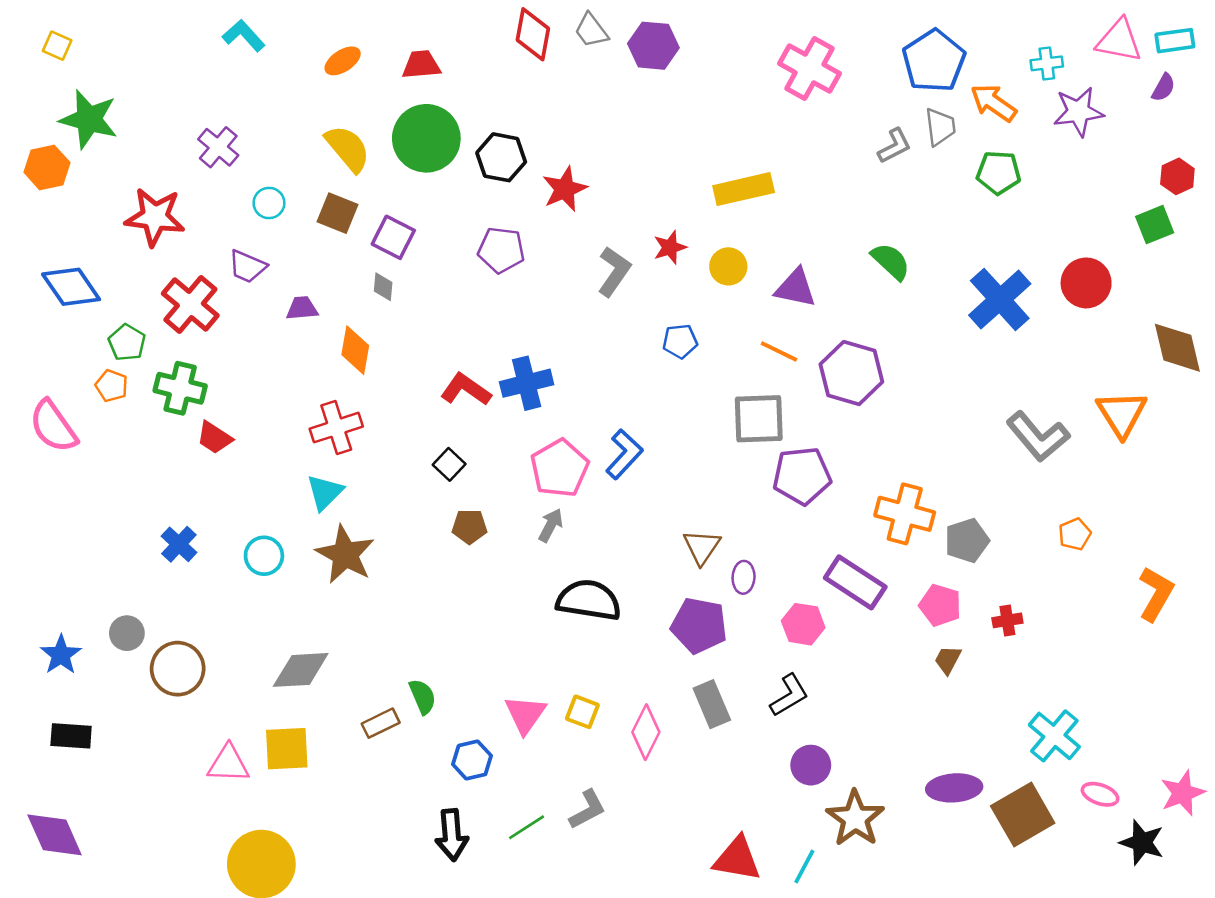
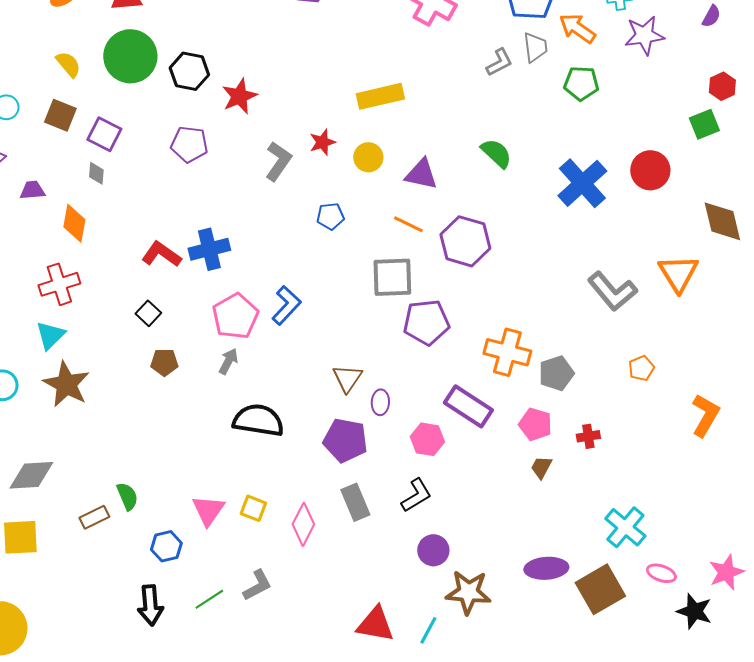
yellow semicircle: (348, 148) -> (68, 64), size x0.7
brown star: (855, 818) -> (468, 592), turned -30

